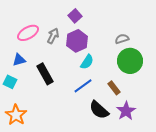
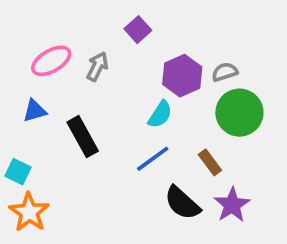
purple hexagon: (77, 41) -> (182, 76), moved
cyan square: (10, 82) -> (18, 172), moved

